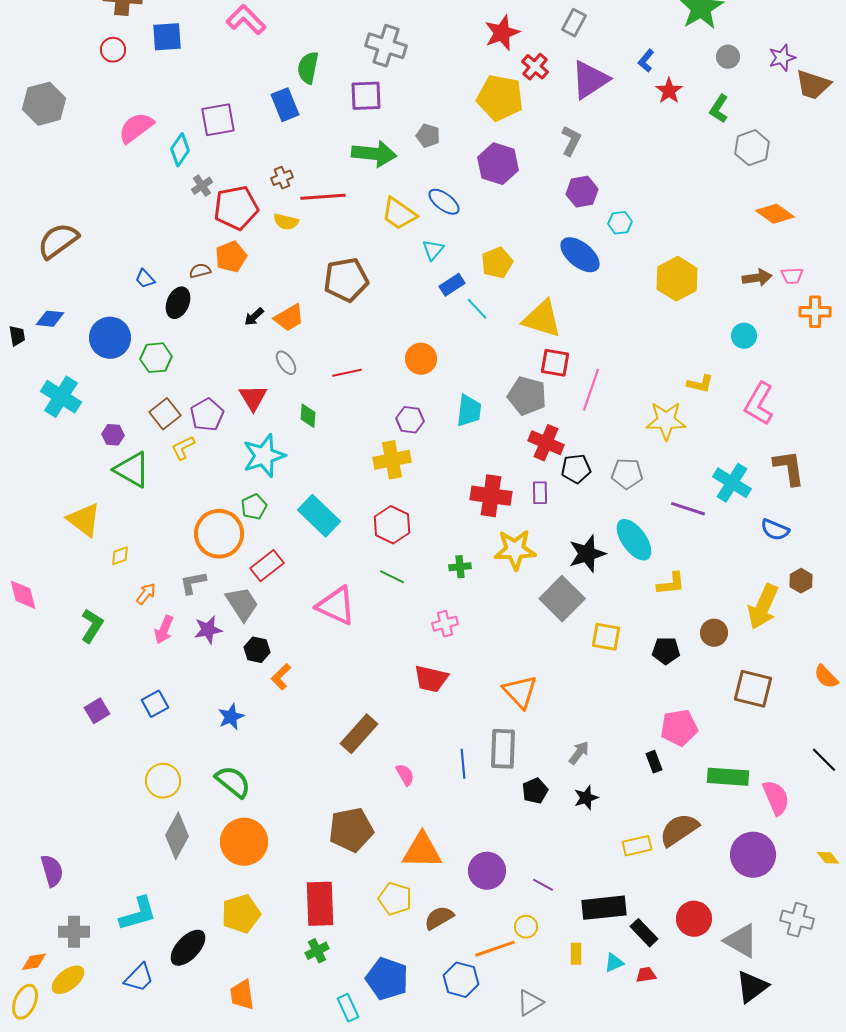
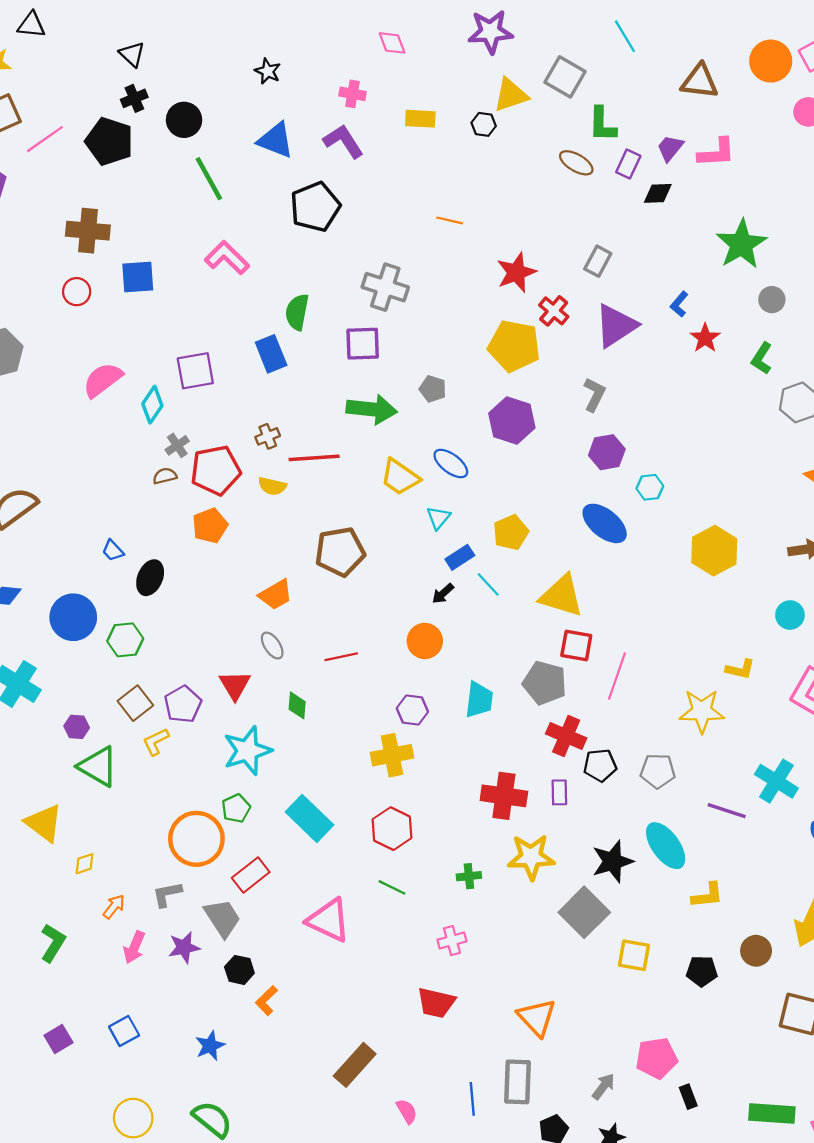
brown semicircle: (200, 271) -> (165, 476), moved
black arrow: (254, 317) -> (443, 594), moved
pink pentagon: (679, 728) -> (657, 1058), moved

